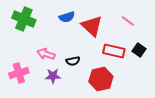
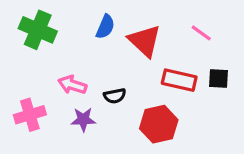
blue semicircle: (67, 17) -> (105, 27), turned -49
black square: (139, 50) -> (219, 79), turned -32

